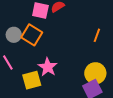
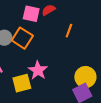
orange line: (97, 35) -> (69, 31), moved

